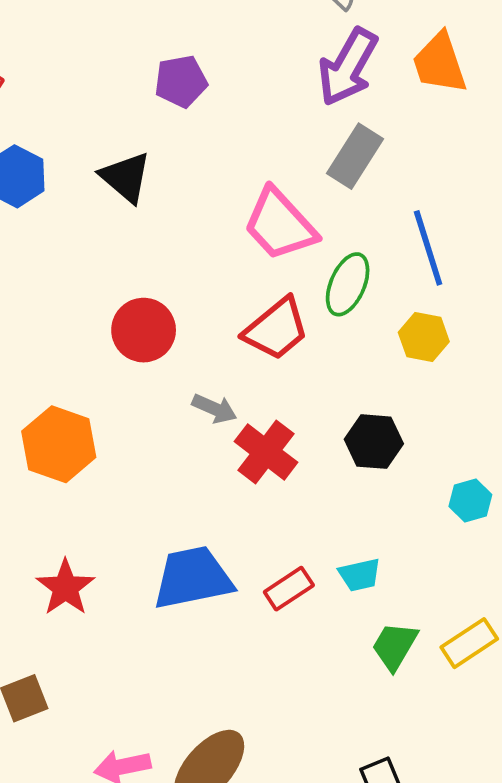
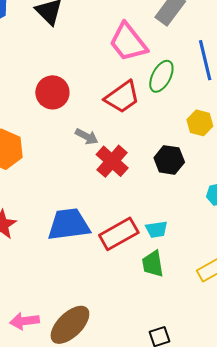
yellow hexagon: (424, 337) -> (200, 123), moved
red rectangle: (289, 589) -> (119, 234), size x1.5
green trapezoid: (395, 646) -> (153, 264), moved, turned -44

